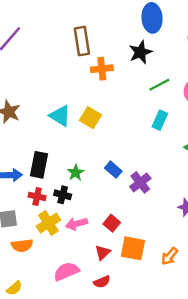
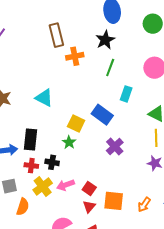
green line: (159, 85) -> (110, 67), moved, turned -36
yellow square: (90, 118) -> (76, 124), moved
blue rectangle: (113, 170) -> (102, 115), moved, size x1.5
green star: (76, 173) -> (69, 142), moved
red square: (112, 223) -> (89, 188), moved
orange semicircle: (22, 245) -> (23, 207), turned -60

